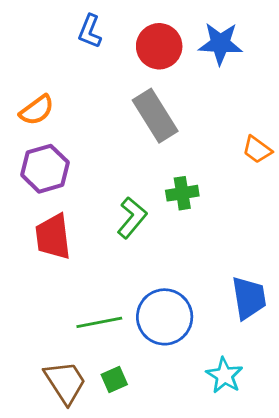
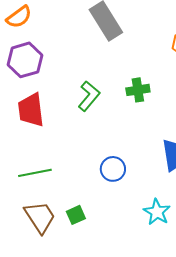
green cross: (182, 193) -> (138, 90), moved
blue circle: (165, 317) -> (113, 169), size x0.6
green line: (99, 322) -> (35, 173), moved

